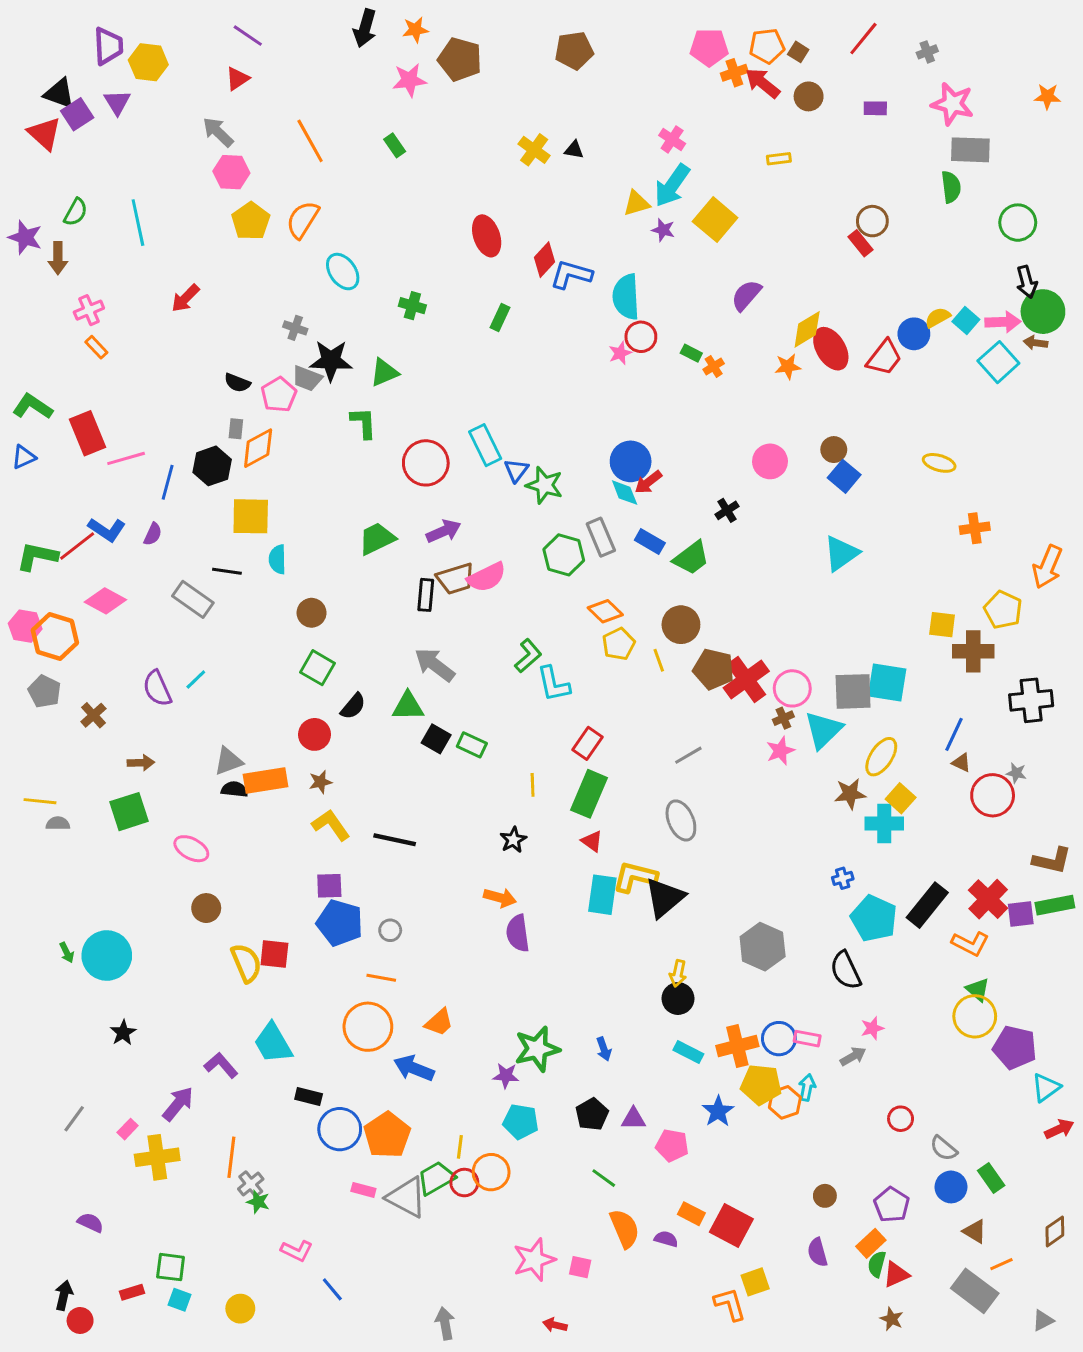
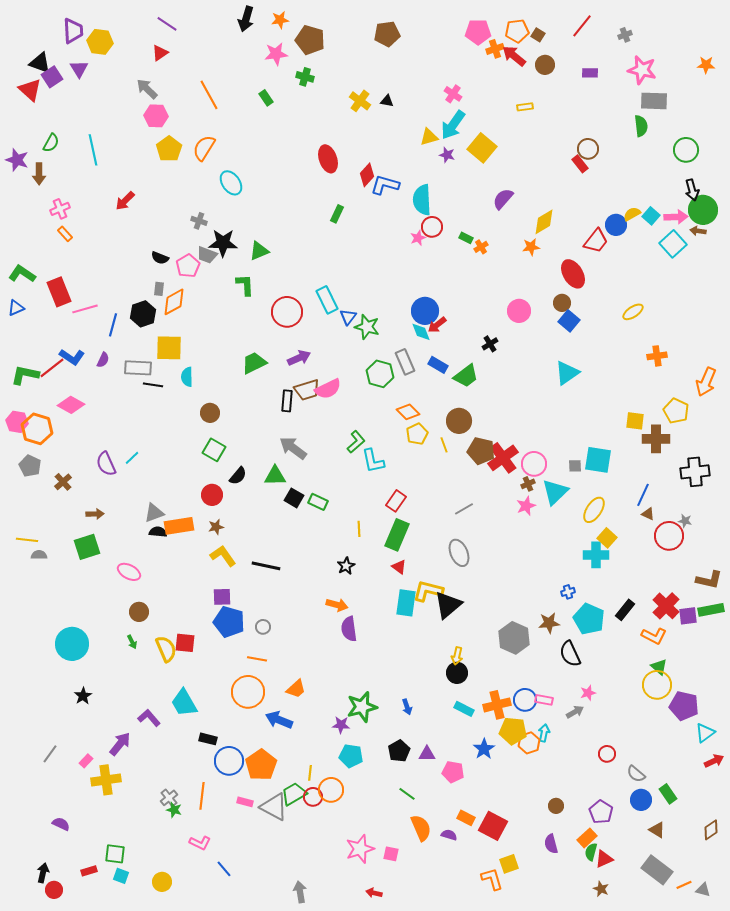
green cross: (412, 306) -> (305, 77), moved
red ellipse: (831, 349) -> (573, 274), moved
yellow ellipse: (939, 463) -> (633, 312), turned -50
gray rectangle: (193, 599) -> (138, 368), moved, turned -32
gray square: (853, 691) -> (575, 466), size x0.5
brown star: (850, 794) -> (549, 623), moved
black rectangle: (927, 905) -> (625, 610), size x0.7
green arrow: (67, 953) -> (132, 642), moved
orange line: (231, 1157) -> (202, 796), moved
orange line: (1001, 1264) -> (684, 885), moved
gray triangle: (1043, 1320) -> (703, 890), turned 42

